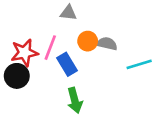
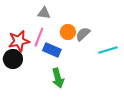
gray triangle: (68, 13) -> (44, 13), moved
gray semicircle: (107, 44) -> (83, 34), turned -56
blue rectangle: (67, 64) -> (52, 50), turned -36

